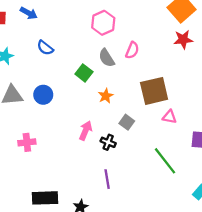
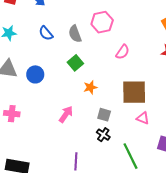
gray semicircle: (107, 58) -> (75, 34), moved
gray square: (127, 122) -> (104, 115), turned -32
black cross: (108, 142) -> (103, 135), moved

